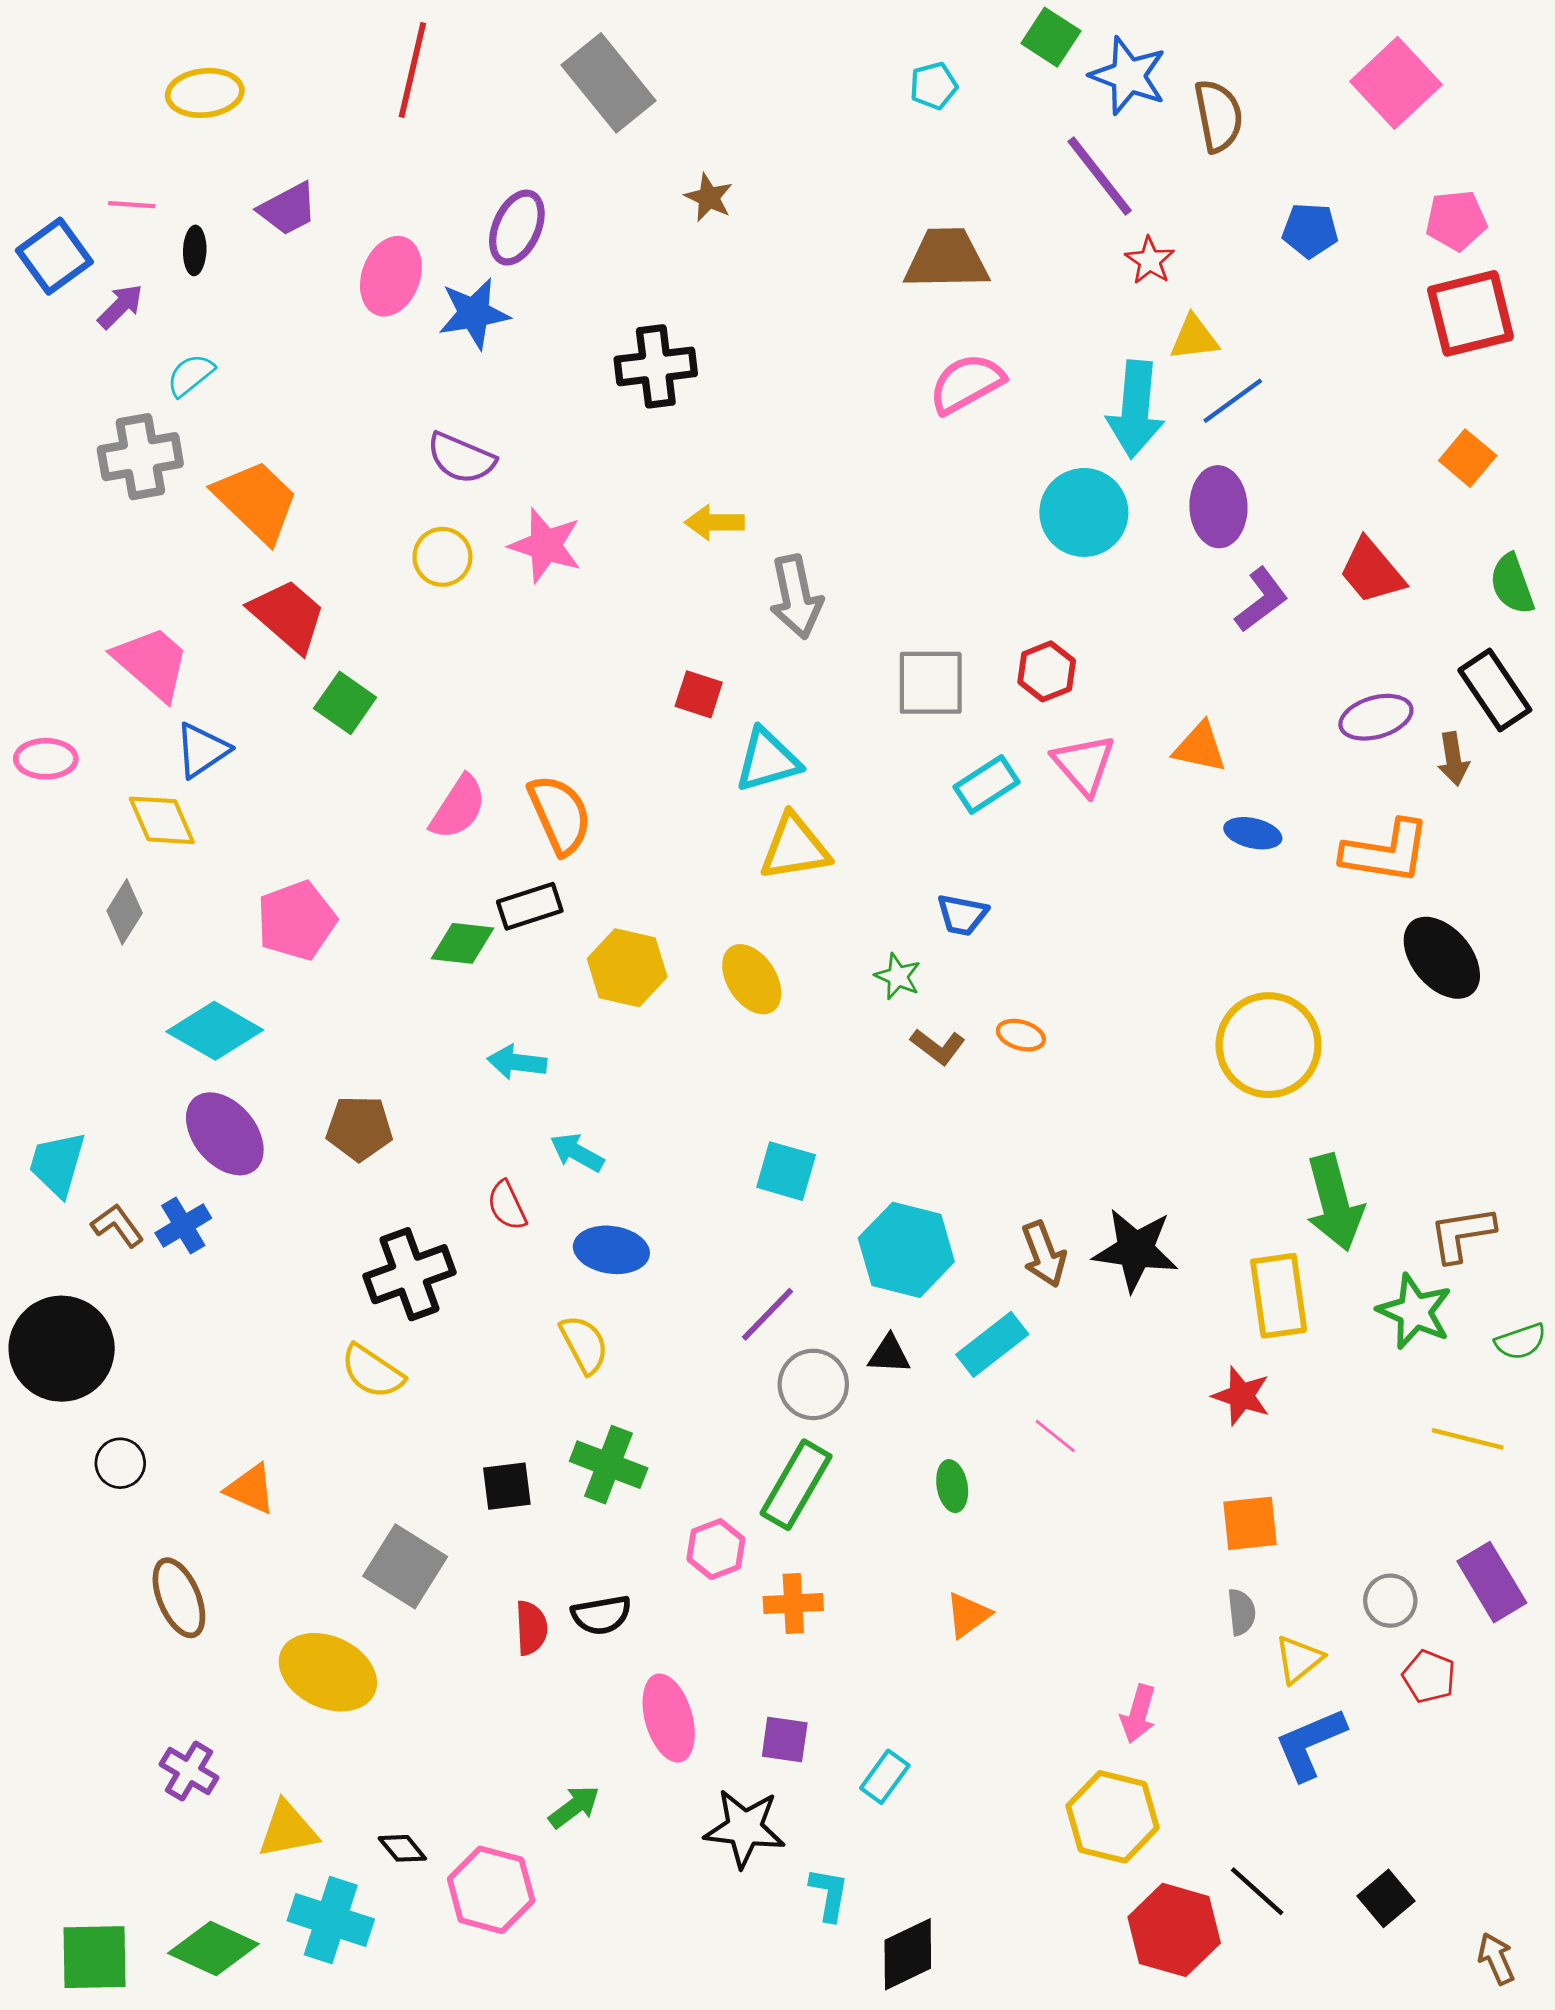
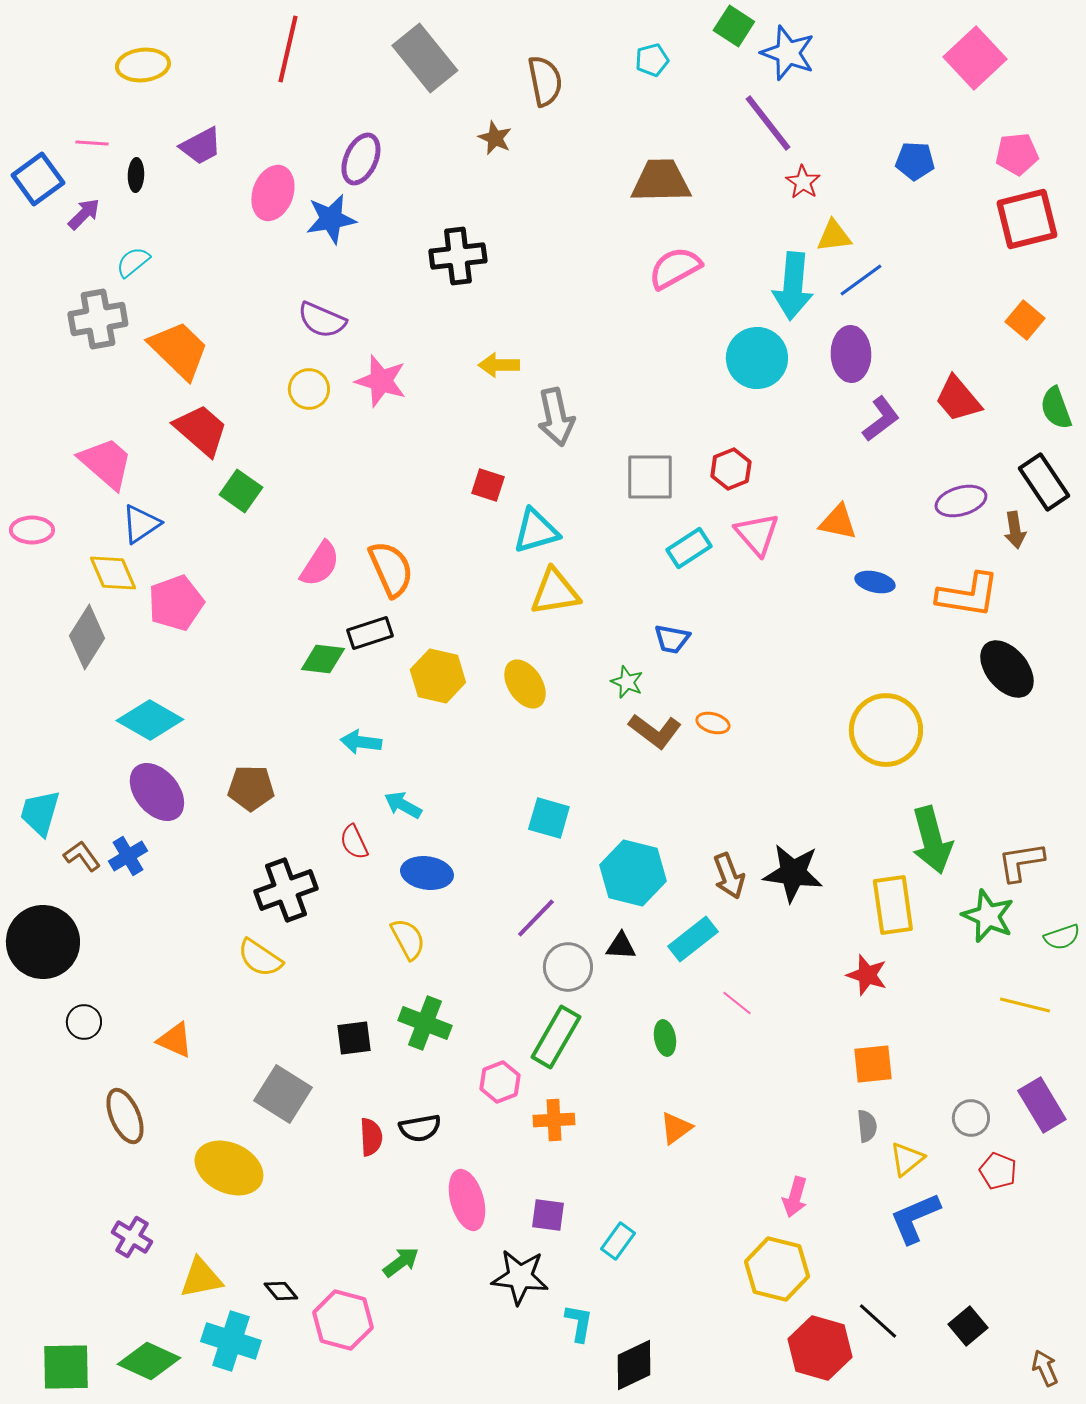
brown semicircle: (1218, 116) -> (545, 81), moved
gray diamond: (125, 912) -> (87, 637), size x1.4
pink pentagon: (296, 921) -> (176, 603), moved
brown L-shape: (938, 1047) -> (655, 731), size x1.4

